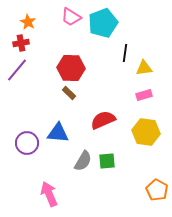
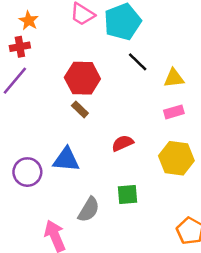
black line: (125, 53) -> (138, 62), moved, turned -54
red semicircle: (103, 120) -> (123, 143), size x0.7
gray semicircle: (83, 161) -> (89, 210), moved

